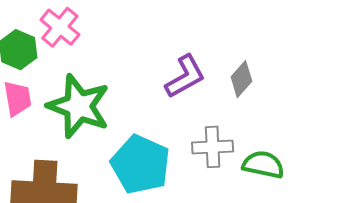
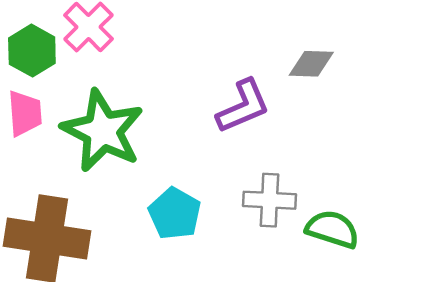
gray diamond: (241, 79) -> (311, 64), moved, turned 45
cyan pentagon: (140, 164) -> (175, 214), size x0.7

